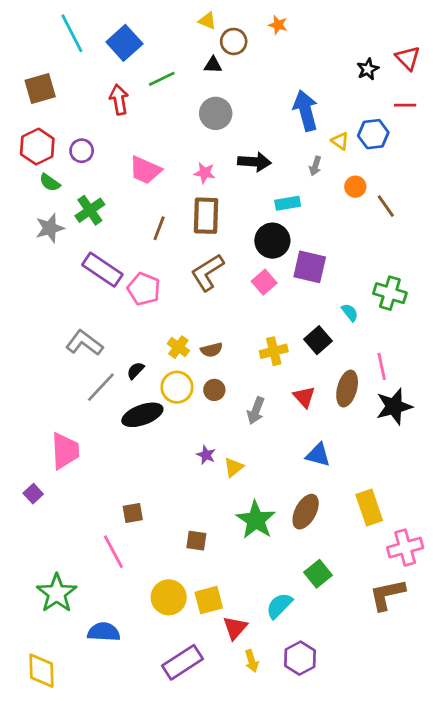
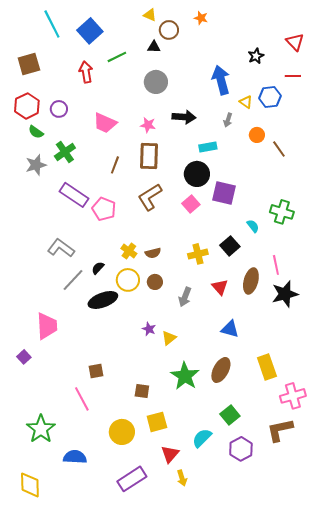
black star: (368, 69) -> (256, 56), moved
yellow square: (209, 600) -> (157, 422), moved
purple hexagon: (300, 658) -> (241, 449), moved

